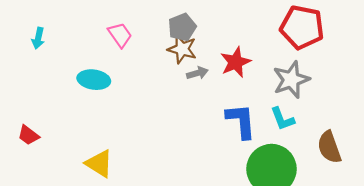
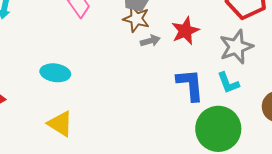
cyan ellipse: (94, 80) -> (55, 73), moved

